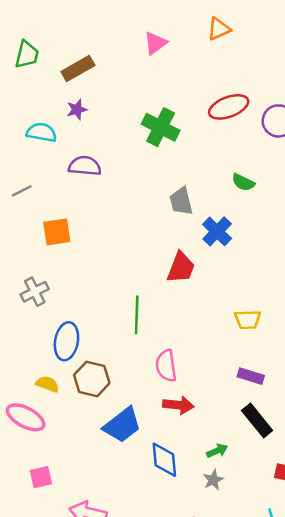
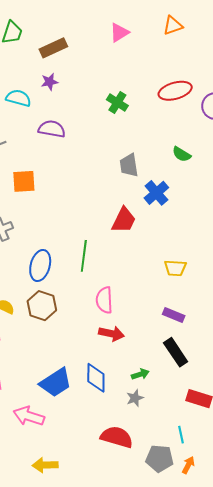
green cross: (161, 127) -> (117, 103), size x0.7
blue ellipse: (66, 341) -> (40, 265), moved
blue trapezoid: (122, 425) -> (56, 383), moved

